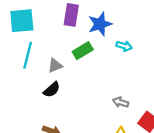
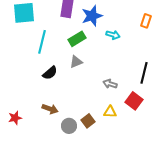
cyan line: (28, 55) -> (42, 42), moved
gray triangle: (55, 66) -> (76, 62), moved

